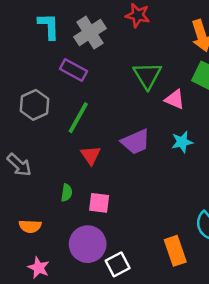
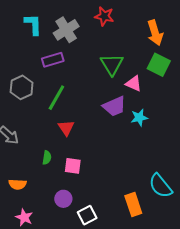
purple rectangle: (74, 70) -> (53, 60), turned -45
purple trapezoid: (136, 142) -> (114, 106), moved
purple circle: (88, 244) -> (63, 199), size x0.6

